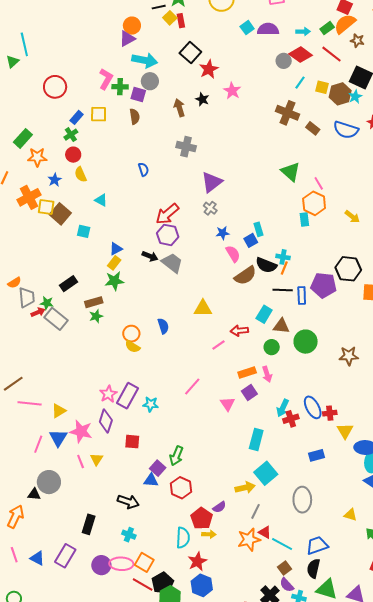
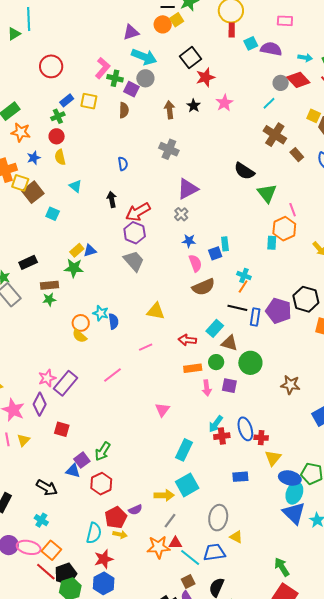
red rectangle: (181, 21) -> (232, 30), moved
orange circle: (132, 26) -> (163, 24), moved
cyan line: (300, 83) -> (269, 103), moved
blue triangle: (116, 249) -> (90, 250), moved
black arrow: (150, 256) -> (112, 199), moved, turned -133
black semicircle: (266, 265) -> (244, 171), moved
pink line: (219, 345) -> (146, 347), moved
orange rectangle: (247, 373) -> (193, 368), moved
pink line: (192, 387) -> (112, 375), moved
purple square: (249, 393) -> (229, 386), moved, turned 35
cyan star: (151, 404) -> (101, 313), moved
yellow triangle: (351, 515) -> (236, 537), moved
red triangle: (265, 532) -> (175, 543), turned -40
blue trapezoid: (317, 545) -> (214, 552), moved

